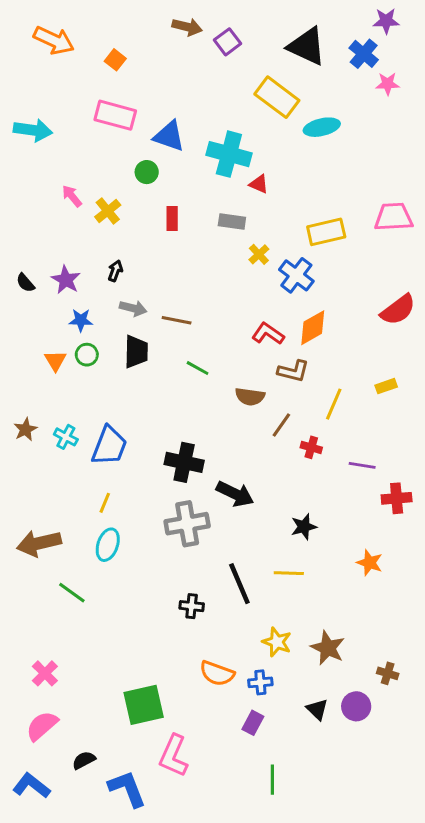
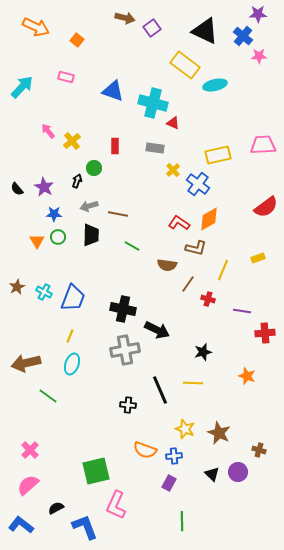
pink rectangle: (115, 115) -> (66, 77), moved, size x0.6
cyan arrow: (33, 130) -> (22, 87), turned -55
green circle: (147, 172) -> (94, 168), moved
gray arrow: (133, 308) -> (89, 206), turned 150

